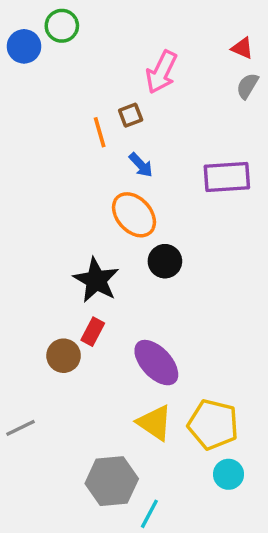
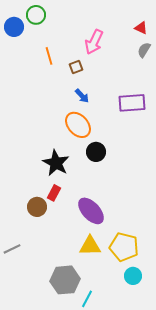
orange line: (100, 132) -> (49, 56), moved
yellow triangle: (155, 423) -> (90, 246), turned -35

